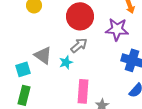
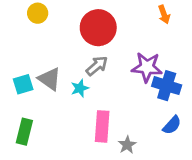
purple star: (117, 29) -> (147, 67), moved
cyan square: (23, 69) -> (23, 84), moved

